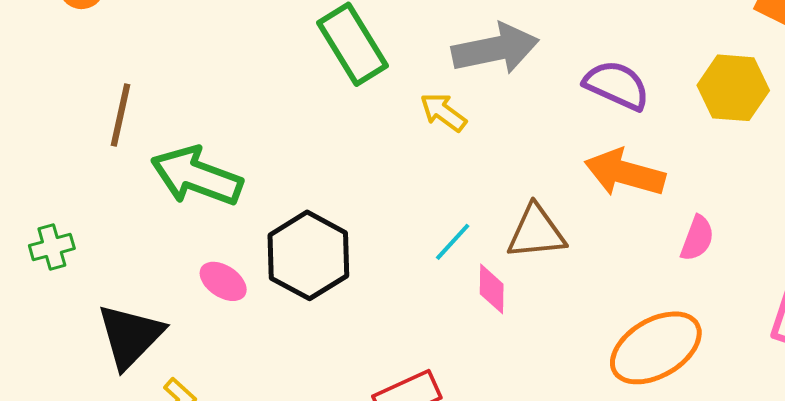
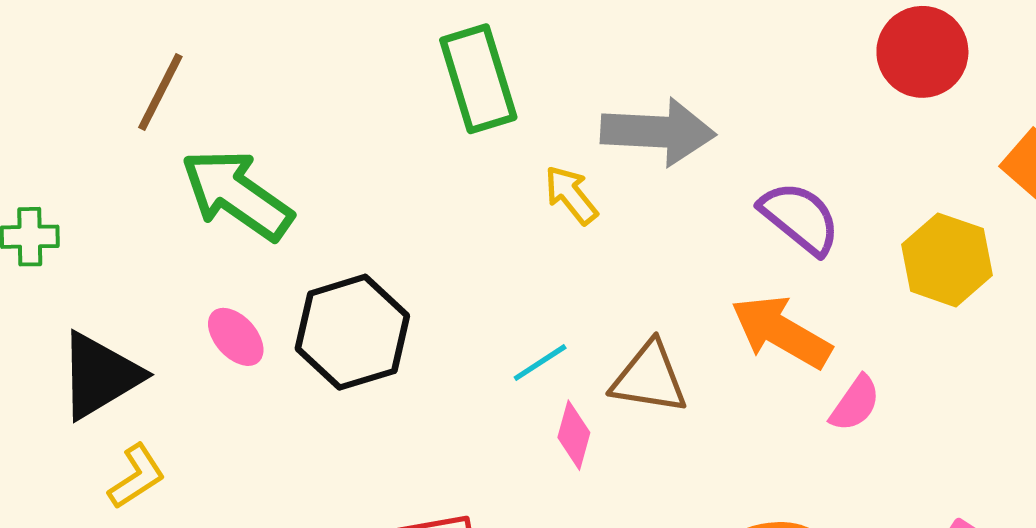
pink semicircle: (697, 238) -> (855, 403), moved

